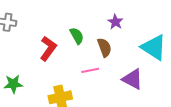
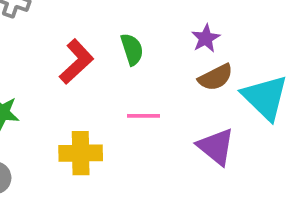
brown semicircle: (104, 47) -> (216, 77), moved, turned 72

